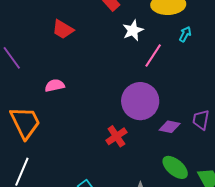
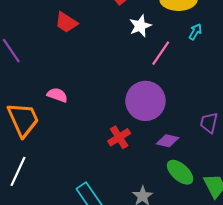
pink semicircle: (55, 85) -> (57, 95), moved, turned 30
purple diamond: (170, 127) -> (168, 141), moved

